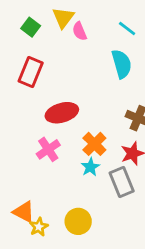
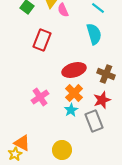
red rectangle: (31, 72) -> (42, 40), moved
red ellipse: (62, 113) -> (74, 70), moved
yellow star: (39, 227) -> (15, 154), moved

